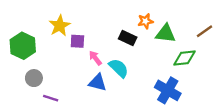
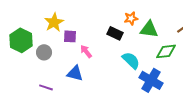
cyan semicircle: (119, 68) -> (131, 60), moved
gray circle: (34, 78) -> (44, 52), moved
blue triangle: (97, 83) -> (75, 73), moved

